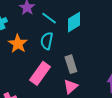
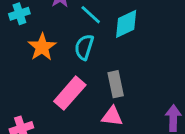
pink triangle: (71, 87) -> (112, 116), turned 42

